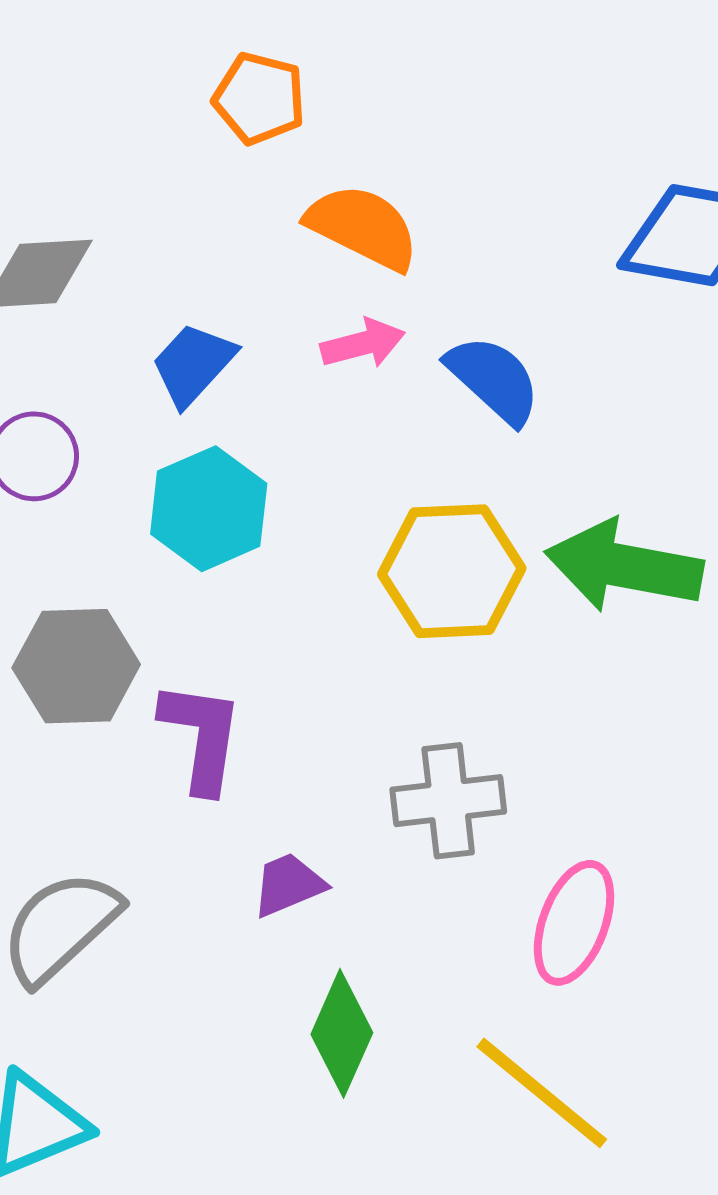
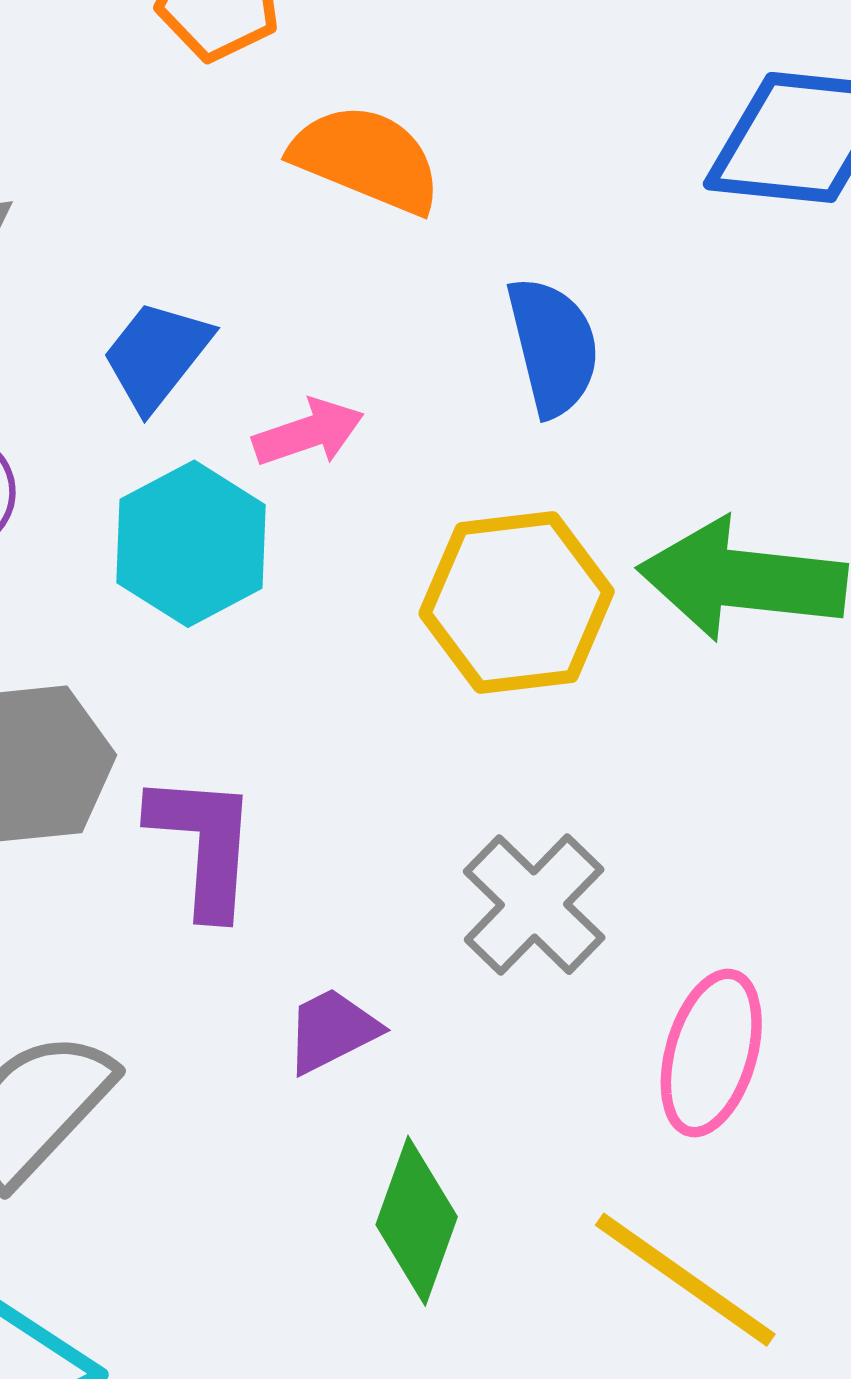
pink arrow: (363, 344) -> (308, 433), moved
blue semicircle: (494, 379) -> (553, 346), turned 38
gray cross: (448, 801) -> (534, 905), turned -35

